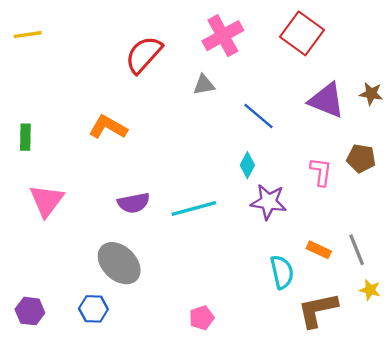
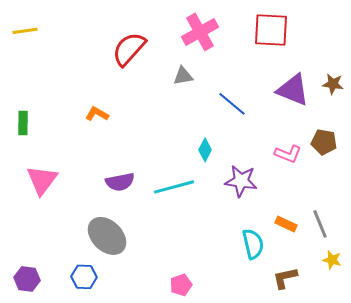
red square: (302, 33) -> (271, 30), turned -33
orange L-shape: (108, 127) -> (97, 114), size x0.7
cyan diamond: (247, 165) -> (205, 150), moved
pink L-shape: (321, 172) -> (288, 154), turned 104
brown L-shape: (318, 310) -> (285, 278), size x0.7

